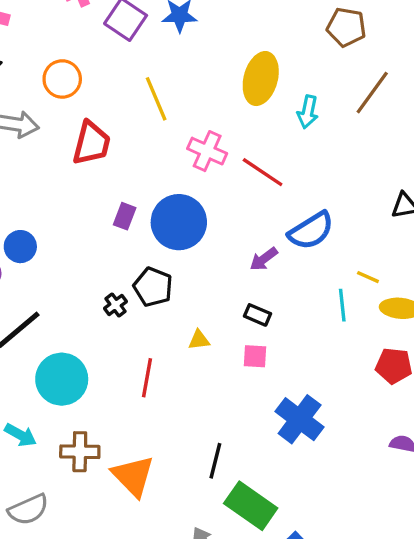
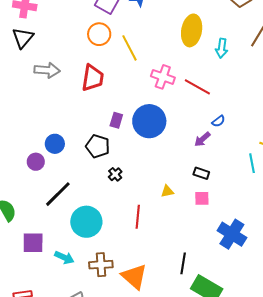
orange circle: (62, 79) -> (99, 34), moved
blue semicircle: (311, 231) -> (218, 121), moved, size x0.5
black pentagon: (153, 287) -> (98, 146), moved

